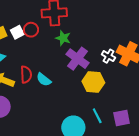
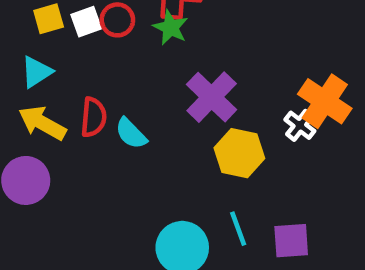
green star: (63, 38) -> (171, 28), moved
white cross: (108, 56) -> (300, 125), moved

